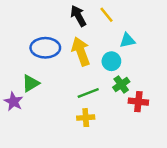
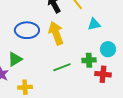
cyan circle: (111, 61) -> (108, 49), moved
green cross: (121, 84) -> (89, 60), turned 32
yellow cross: (86, 118) -> (25, 87), moved

